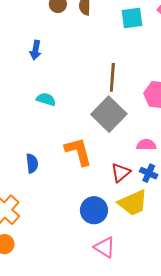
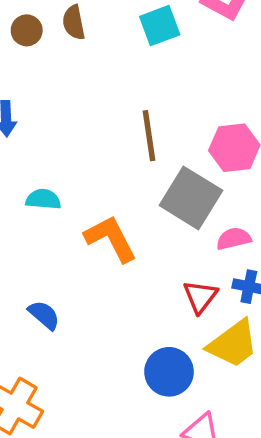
gray square: (109, 114) -> (191, 198), moved
orange L-shape: (78, 152) -> (111, 239), moved
blue semicircle: (32, 163) -> (44, 315), turned -30

